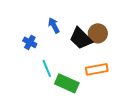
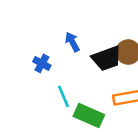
black trapezoid: (81, 38) -> (107, 58), turned -65

